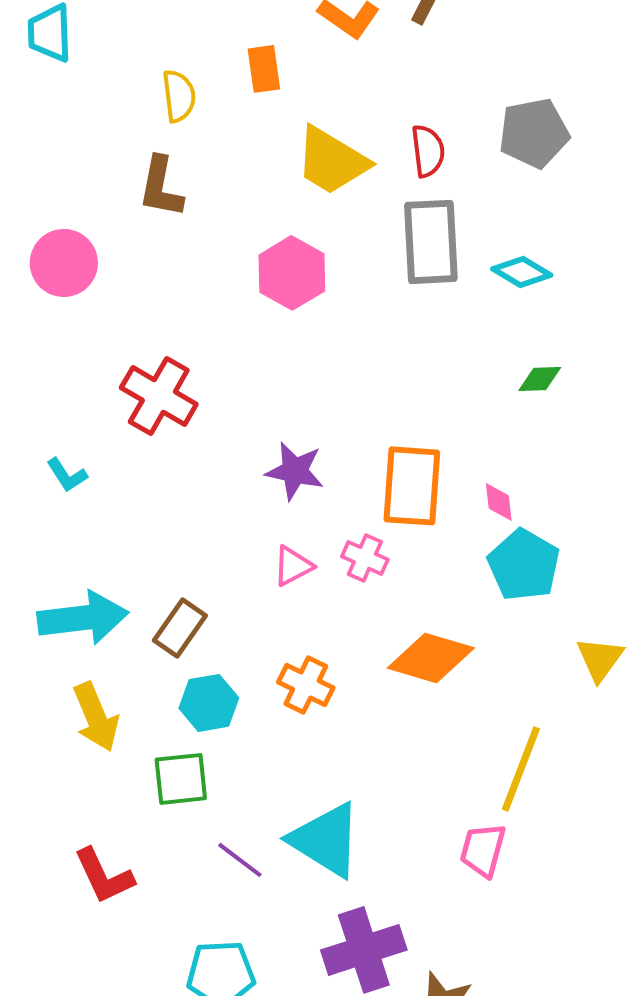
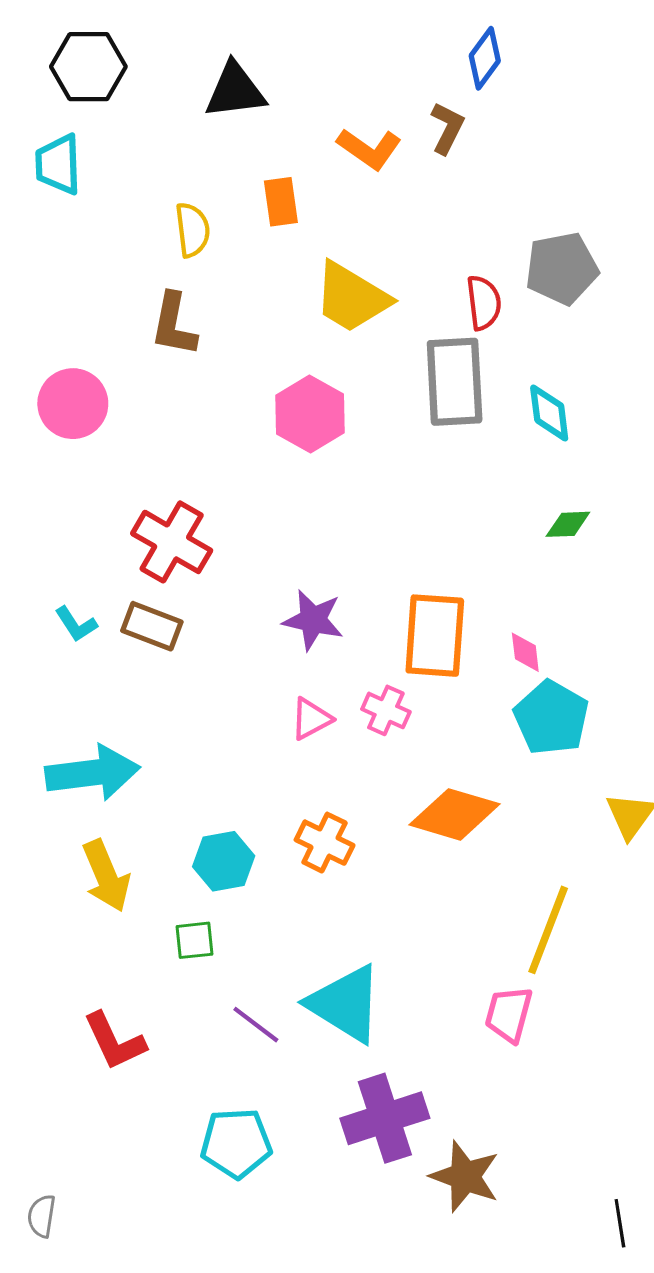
red semicircle: (428, 151) -> (484, 303), moved
cyan diamond: (522, 272) -> (549, 413), turned 52
brown rectangle: (180, 628) -> (152, 626), moved, turned 76
green square: (181, 779) -> (195, 940), size x0.7

